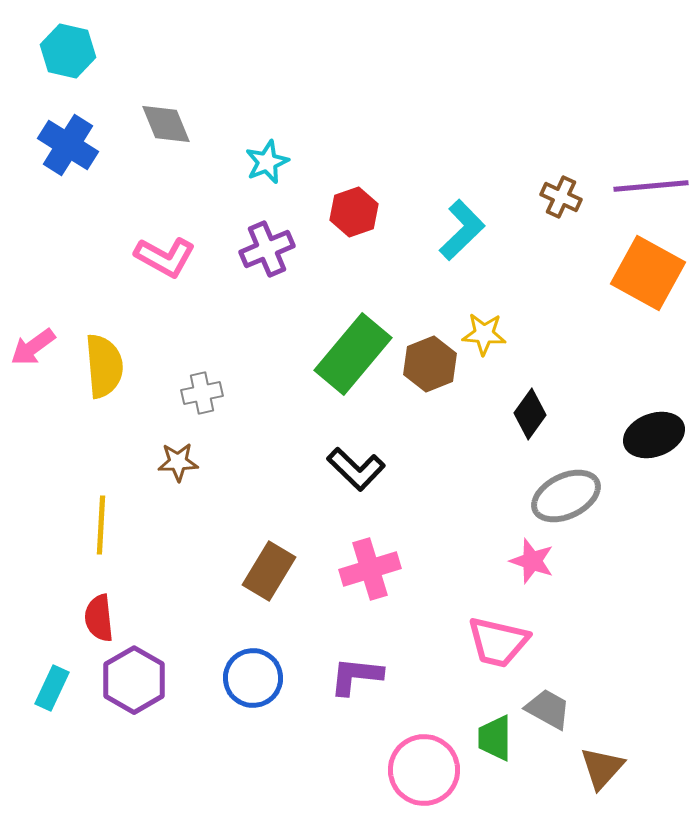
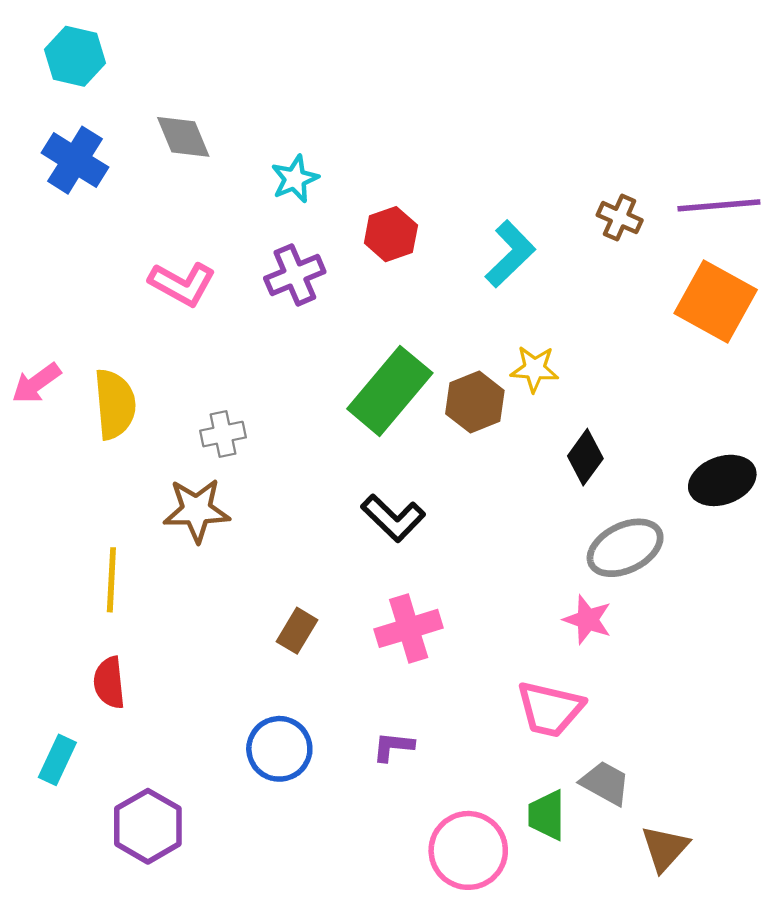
brown star: (178, 462) -> (197, 510), size x1.5
brown rectangle: (269, 571) -> (297, 631), size x0.7
purple L-shape: (356, 676) -> (393, 747), size x0.7
purple hexagon: (134, 680) -> (148, 826), moved

